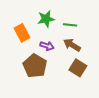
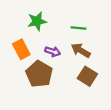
green star: (46, 19) -> (37, 21), moved
orange rectangle: (22, 33) -> (21, 49), moved

